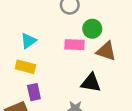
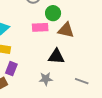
purple rectangle: (34, 92) -> (11, 69), turned 40

